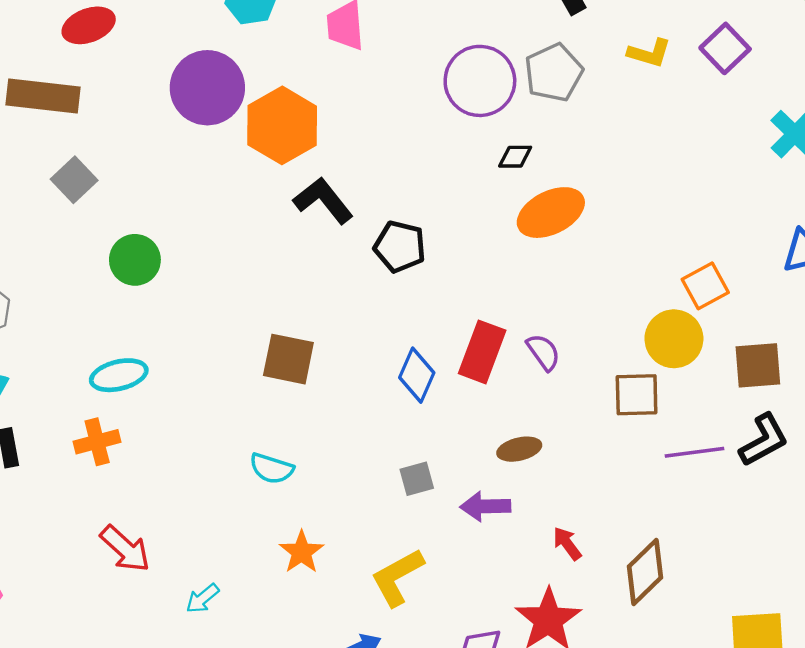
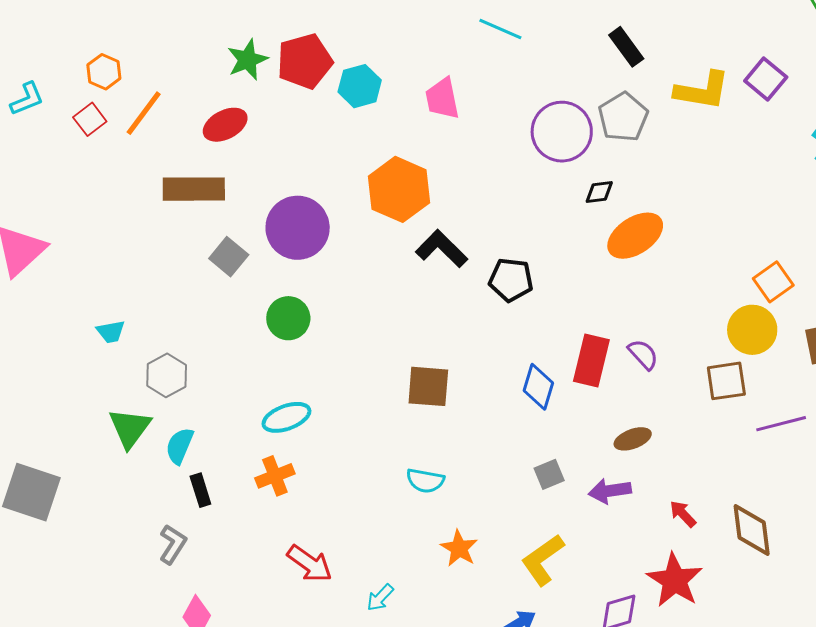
yellow L-shape: (649, 53) -> (702, 91), size x1.5
purple circle: (207, 88) -> (298, 228), moved
brown diamond: (645, 572) -> (752, 530), turned -46

